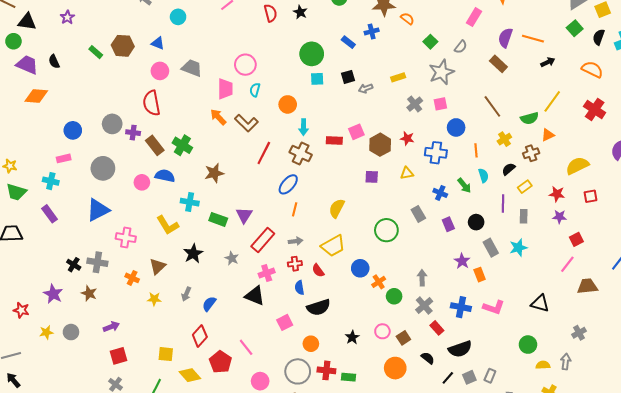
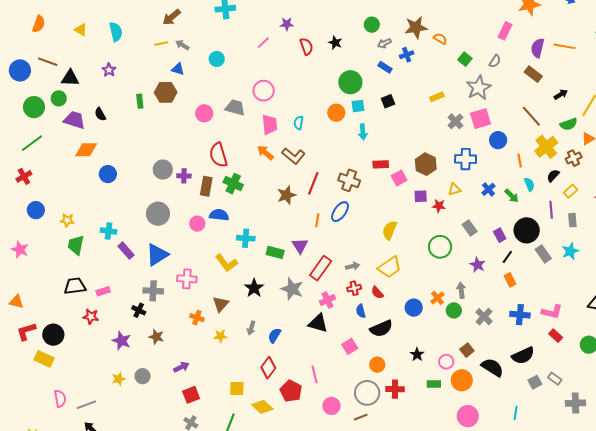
blue triangle: (158, 43) -> (178, 69), moved
green rectangle: (96, 52) -> (140, 101), turned 48
black arrow: (548, 62) -> (561, 94), moved
pink circle: (245, 65) -> (264, 91), moved
gray arrow: (366, 88) -> (384, 43), moved
red semicircle: (152, 103) -> (218, 155), moved
orange circle: (288, 104) -> (336, 113), moved
pink square: (440, 104) -> (480, 119), size x1.5
cyan arrow: (303, 127) -> (363, 132), moved
blue circle: (73, 130) -> (108, 174), moved
pink square: (356, 132) -> (399, 178), moved
red star: (407, 138) -> (439, 206), moved
yellow cross: (504, 139) -> (546, 147), size x1.6
brown rectangle: (155, 145) -> (206, 186), turned 54
blue cross: (436, 153) -> (466, 159), moved
pink rectangle: (64, 158) -> (103, 291), moved
brown star: (214, 173) -> (287, 195), moved
green trapezoid: (16, 192) -> (76, 245), turned 90
blue cross: (440, 193) -> (488, 189), moved, turned 32
orange line: (295, 209) -> (317, 220), moved
purple rectangle: (50, 214) -> (126, 251), moved
black circle: (476, 222) -> (527, 230), size x1.6
gray star: (232, 258) -> (292, 289), size x1.6
purple star: (462, 261) -> (478, 265), moved
gray cross: (97, 262) -> (153, 291), moved
blue circle: (360, 268) -> (414, 308), moved
orange rectangle: (480, 275) -> (510, 280), moved
gray arrow: (422, 278) -> (461, 290), moved
red star: (21, 310) -> (91, 317), moved
red rectangle: (437, 328) -> (556, 336), moved
pink circle: (382, 331) -> (446, 362), moved
pink line: (246, 347) -> (315, 374), turned 30
black semicircle: (428, 358) -> (492, 367), size x1.6
gray rectangle: (490, 376) -> (555, 379), turned -72
green rectangle: (348, 377) -> (434, 384), moved
black line: (448, 378) -> (507, 257), moved

